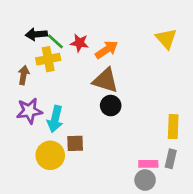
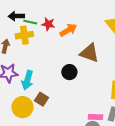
green line: (55, 41) -> (30, 22), turned -32
brown triangle: (105, 80) -> (89, 53), moved
brown square: (75, 143) -> (41, 99), turned 32

